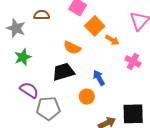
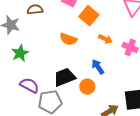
orange arrow: (112, 40) -> (105, 39), moved
black trapezoid: (63, 72) -> (65, 77), moved

